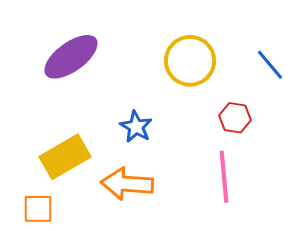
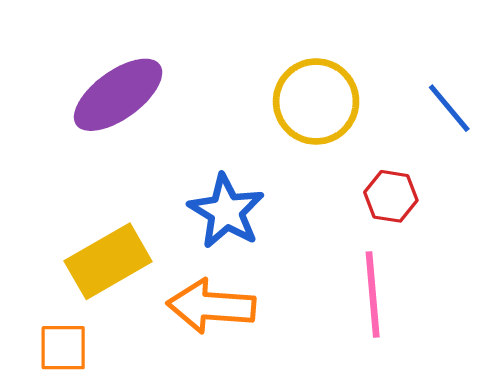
blue star: (136, 127) -> (226, 211), size x1.4

